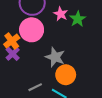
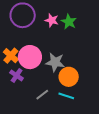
pink circle: (32, 30) -> (30, 57), moved
purple cross: (13, 54) -> (17, 75), moved

